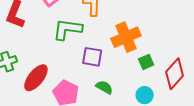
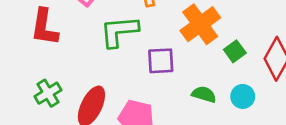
green semicircle: (104, 87) -> (204, 94), moved

